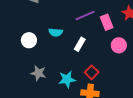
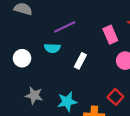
purple line: (85, 16) -> (65, 27), moved
red square: (92, 72) -> (115, 97), moved

